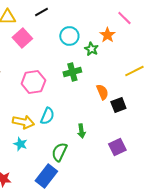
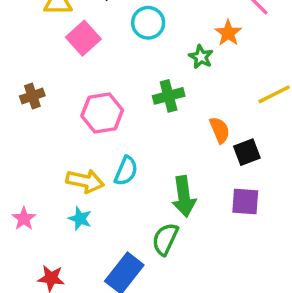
cyan circle: (69, 36) -> (148, 23), moved
green arrow: (81, 131) -> (184, 196), size x1.6
purple square: (117, 147) -> (245, 202), moved, turned 30
green semicircle: (59, 152) -> (165, 239), moved

